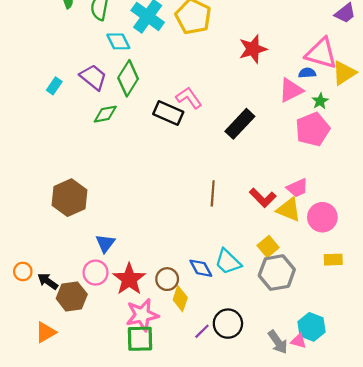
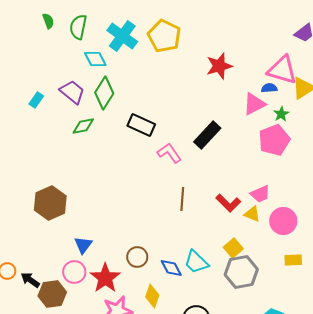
pink L-shape: (189, 98) -> (169, 153), moved
yellow triangle: (289, 210) -> (252, 214), size x0.7
brown circle: (167, 279) -> (137, 257), moved

